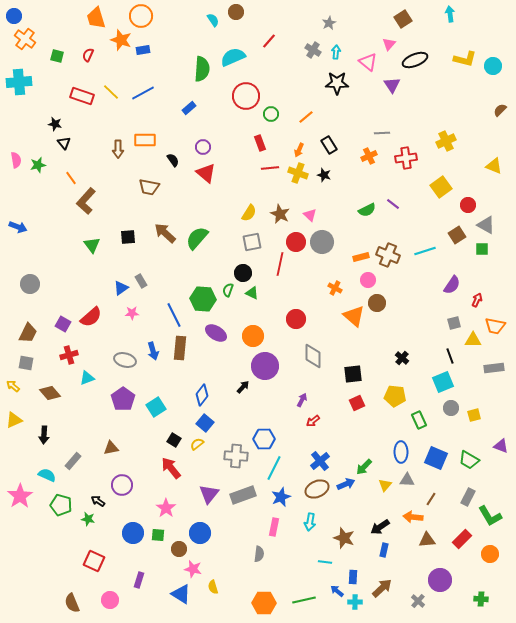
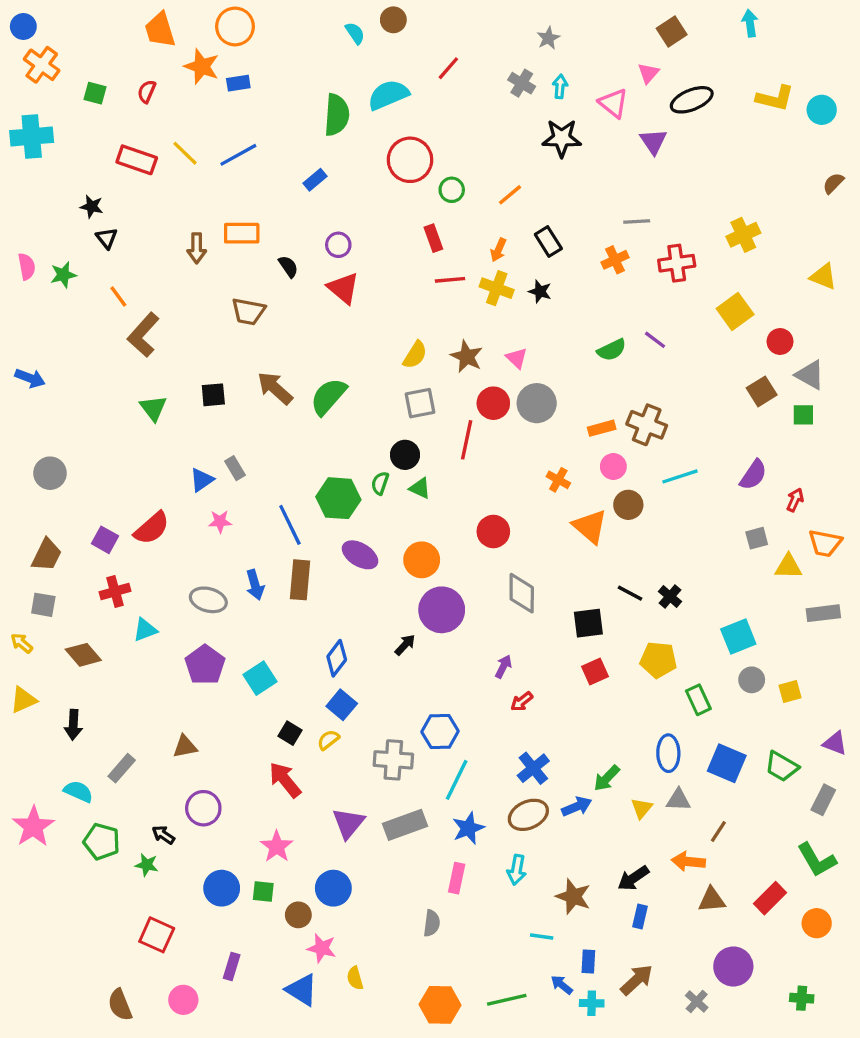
cyan line: (425, 251) -> (680, 476), moved
black line: (450, 356) -> (630, 593), moved, turned -42
gray rectangle: (468, 497) -> (823, 800), moved

